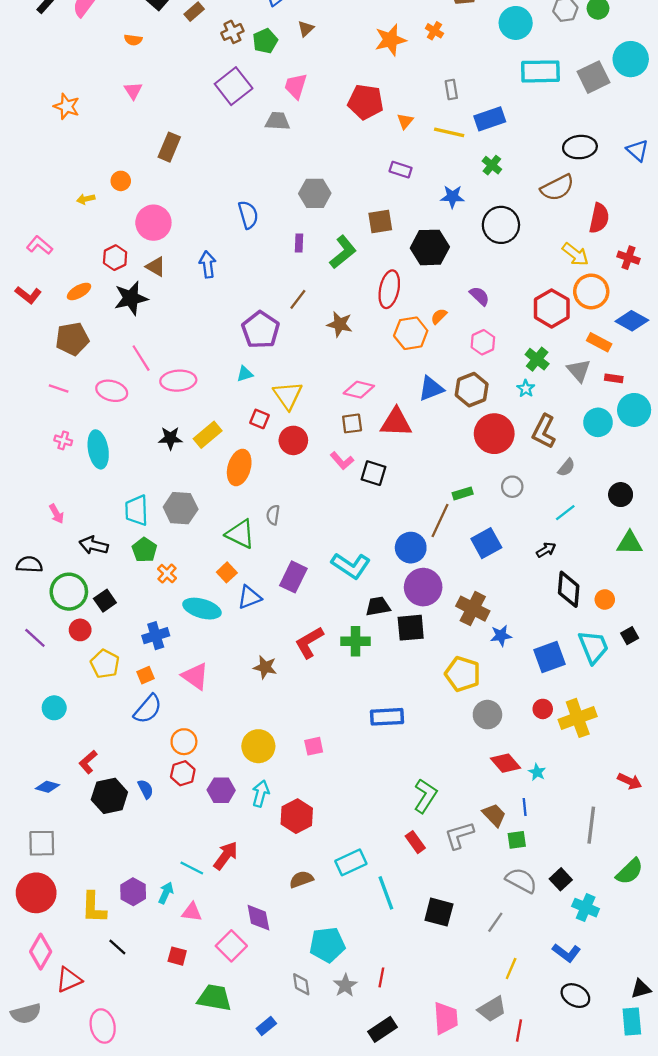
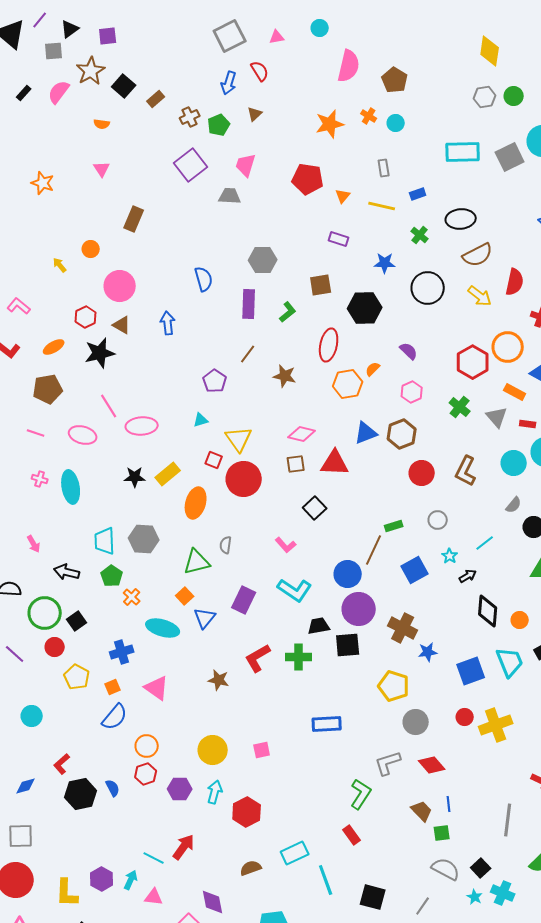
cyan circle: (516, 23) -> (396, 123), moved, size x0.6
blue rectangle: (490, 119) -> (418, 194), size x0.6
black ellipse: (580, 147) -> (461, 219), moved
yellow arrow: (86, 199) -> (60, 265), turned 63
purple rectangle: (299, 243) -> (249, 304), size x1.8
green L-shape: (343, 252) -> (288, 312), size x0.7
yellow arrow: (575, 254) -> (480, 296), moved
purple pentagon: (261, 330) -> (215, 381), size x0.7
cyan star: (526, 389) -> (450, 556), moved
red circle: (494, 434) -> (422, 473), size x0.7
red circle: (293, 440) -> (244, 479), size x1.4
pink L-shape: (342, 461) -> (286, 545), moved
gray semicircle: (566, 467) -> (514, 505), moved
black square: (373, 473) -> (315, 508), turned 30
green triangle: (240, 534) -> (197, 562), turned -40
blue triangle: (249, 597) -> (205, 618), turned -30
cyan star: (537, 772) -> (475, 897), moved
blue diamond: (47, 787) -> (26, 786), turned -30
gray L-shape: (459, 835) -> (388, 763), moved

